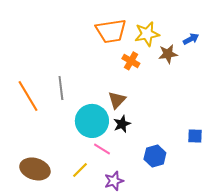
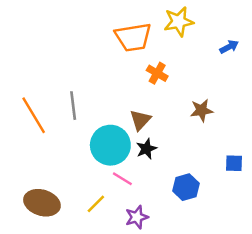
yellow star: (147, 34) -> (179, 22), moved
brown star: (168, 54) -> (202, 110), moved

